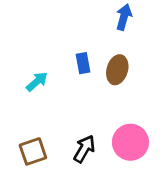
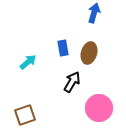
black arrow: (84, 149) -> (72, 82), moved

